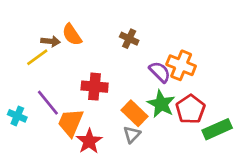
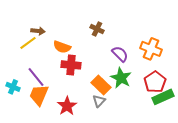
orange semicircle: (72, 35) -> (62, 47), moved, turned -36
orange cross: (181, 65) -> (151, 49), moved
red pentagon: (190, 109) -> (155, 82), moved
orange trapezoid: (71, 123) -> (39, 95), moved

